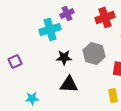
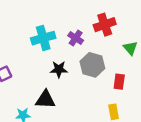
purple cross: (67, 13) -> (76, 38), moved, turned -32
black triangle: (69, 84) -> (45, 100), moved

